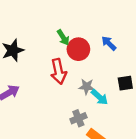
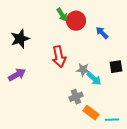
green arrow: (63, 37) -> (62, 15), moved
red circle: (78, 49) -> (76, 21), moved

